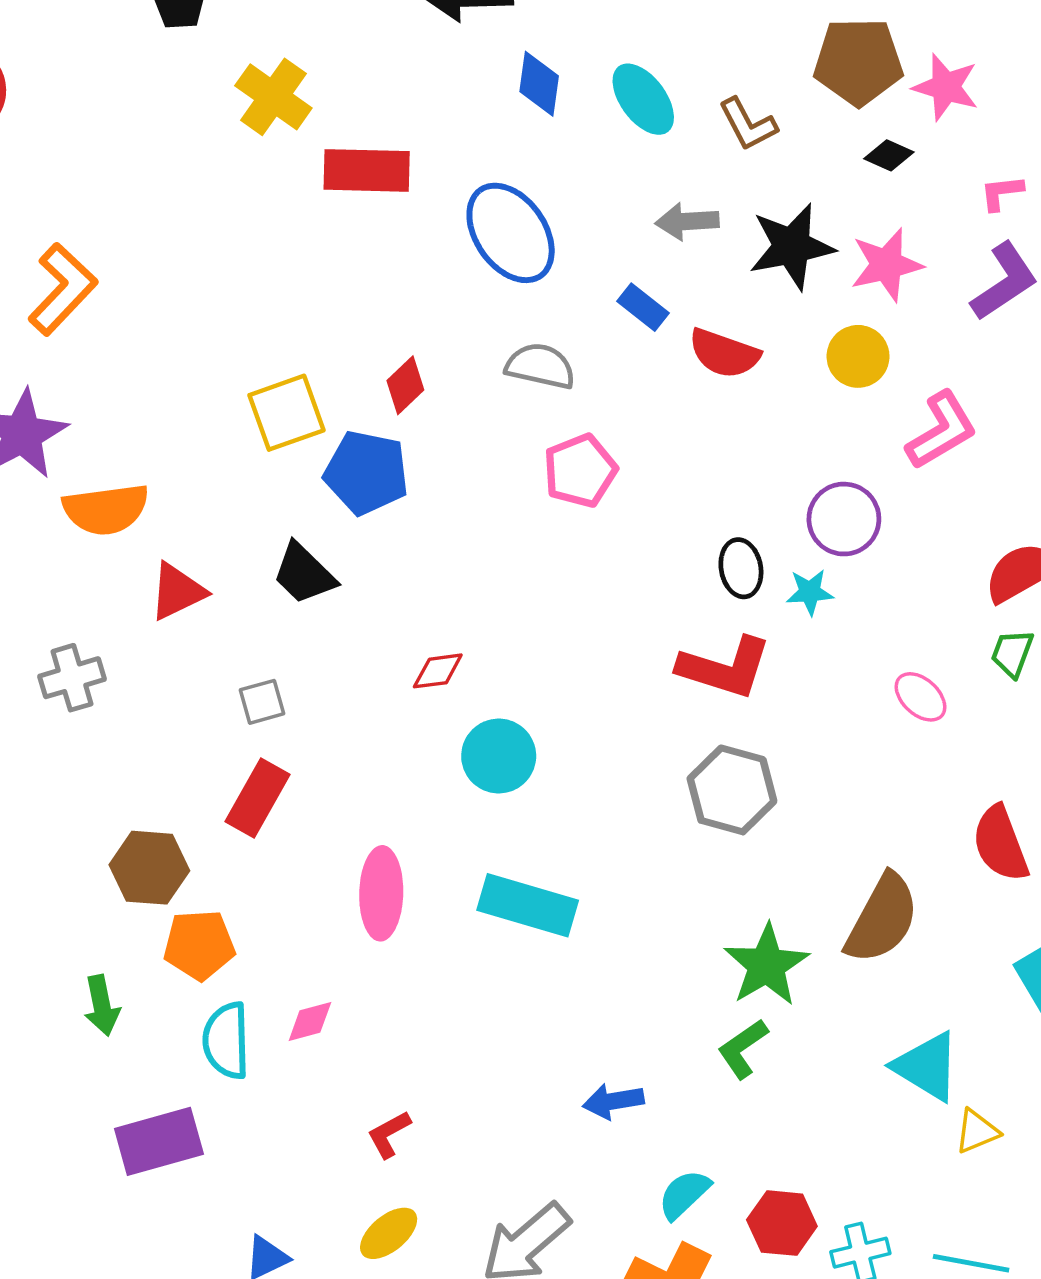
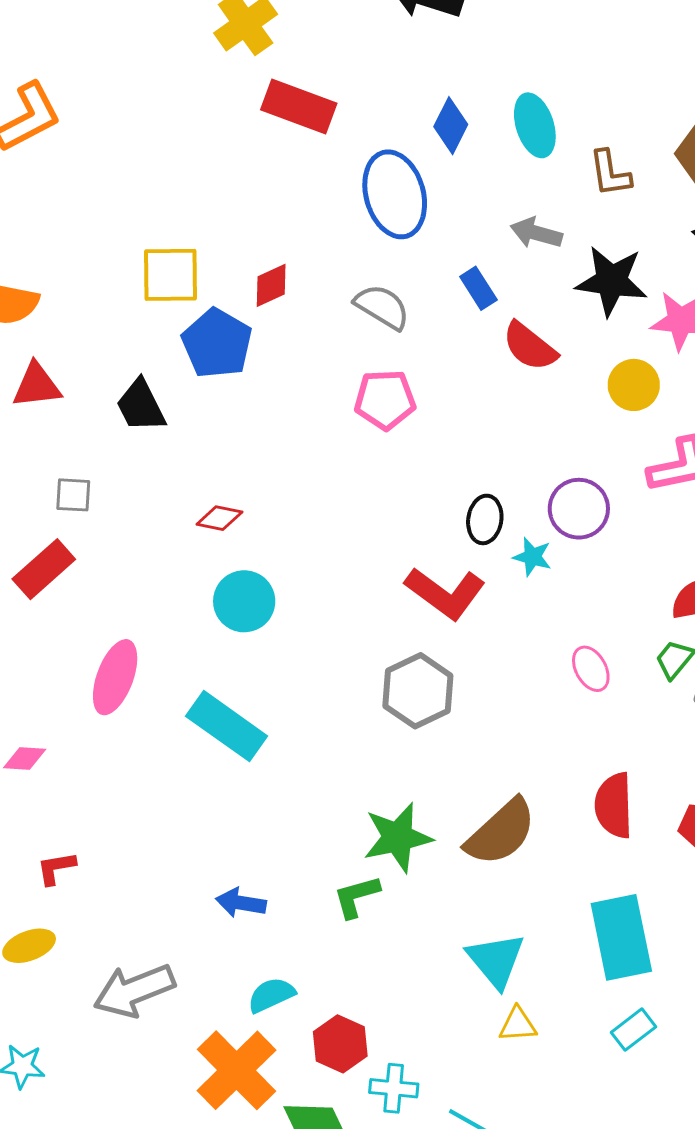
blue diamond: (539, 84) -> (451, 126), moved

